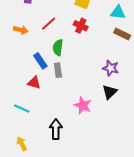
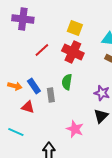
red cross: (81, 26) -> (73, 52), size x1.5
orange arrow: (21, 30) -> (15, 86), moved
green semicircle: (58, 47) -> (67, 82), moved

